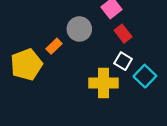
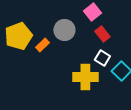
yellow pentagon: (26, 65) -> (18, 36), moved

